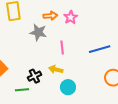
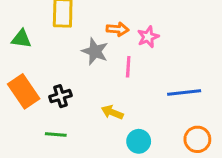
pink line: (62, 48) -> (128, 67), moved
black cross: (34, 76) -> (60, 96), moved
cyan circle: (68, 87) -> (139, 141), moved

